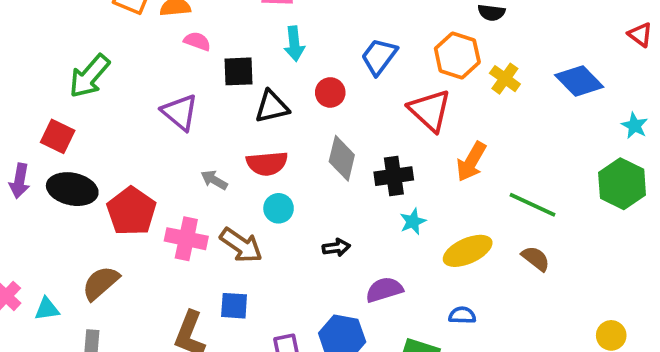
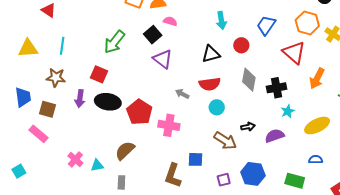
black square: (239, 71) -> (153, 35), moved, turned -36
brown arrow: (241, 245) -> (225, 141), moved
purple semicircle: (384, 290) -> (275, 136), moved

